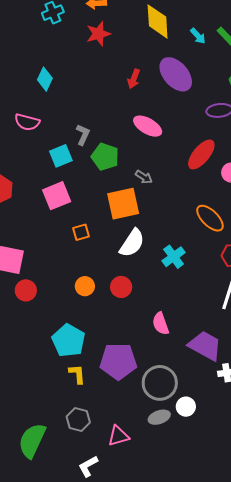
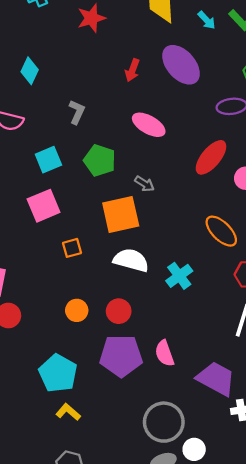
gray L-shape: (83, 135) -> (77, 112), moved
white semicircle: (132, 243) -> (131, 260), turned -108
purple pentagon: (118, 361) -> (121, 356), moved
yellow L-shape: (77, 374) -> (68, 412), turned -45

